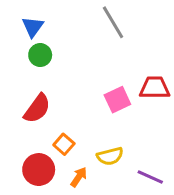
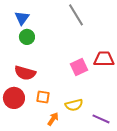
red semicircle: (37, 109) -> (25, 73), turned 70
orange square: (64, 144) -> (43, 97), turned -32
red circle: (39, 170) -> (14, 98), moved

